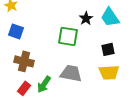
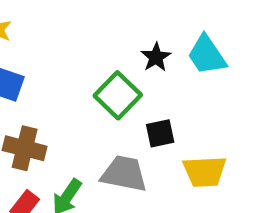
green square: (68, 36) -> (118, 95), turned 35
black square: (108, 49) -> (160, 133), moved

